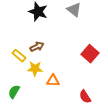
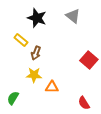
brown arrow: (37, 47) -> (36, 53), turned 136
yellow rectangle: (19, 56) -> (21, 40), moved

